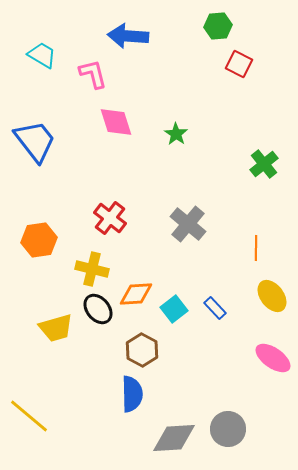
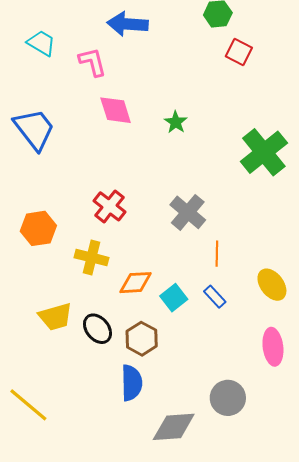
green cross: (264, 164) -> (264, 152), size x1.6
orange line: (256, 248) -> (217, 254), moved
black ellipse: (98, 309) -> (98, 329), moved
pink ellipse: (273, 358) -> (273, 347), turned 48
gray circle: (228, 429) -> (228, 398), moved

